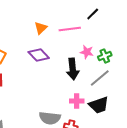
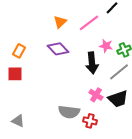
pink line: (70, 29) -> (89, 23), turned -30
pink cross: (77, 101) -> (96, 95), turned 32

